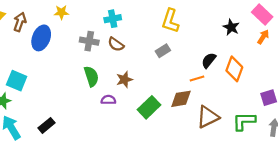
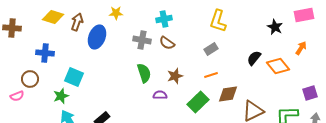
pink rectangle: (262, 14) -> (304, 15), turned -54
orange arrow: (263, 37) -> (301, 48), moved
orange diamond: (234, 69) -> (278, 66), turned -60
orange line: (197, 78) -> (211, 75), moved

